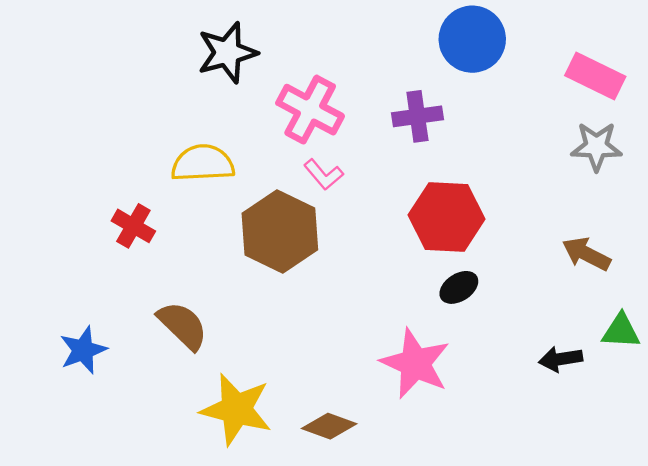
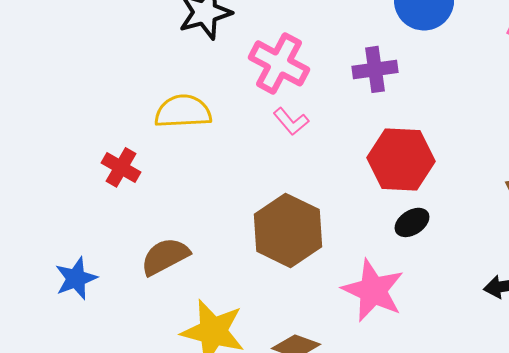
brown hexagon: (280, 232) -> (288, 230), moved
brown semicircle: (183, 325) -> (165, 256), turned -72

